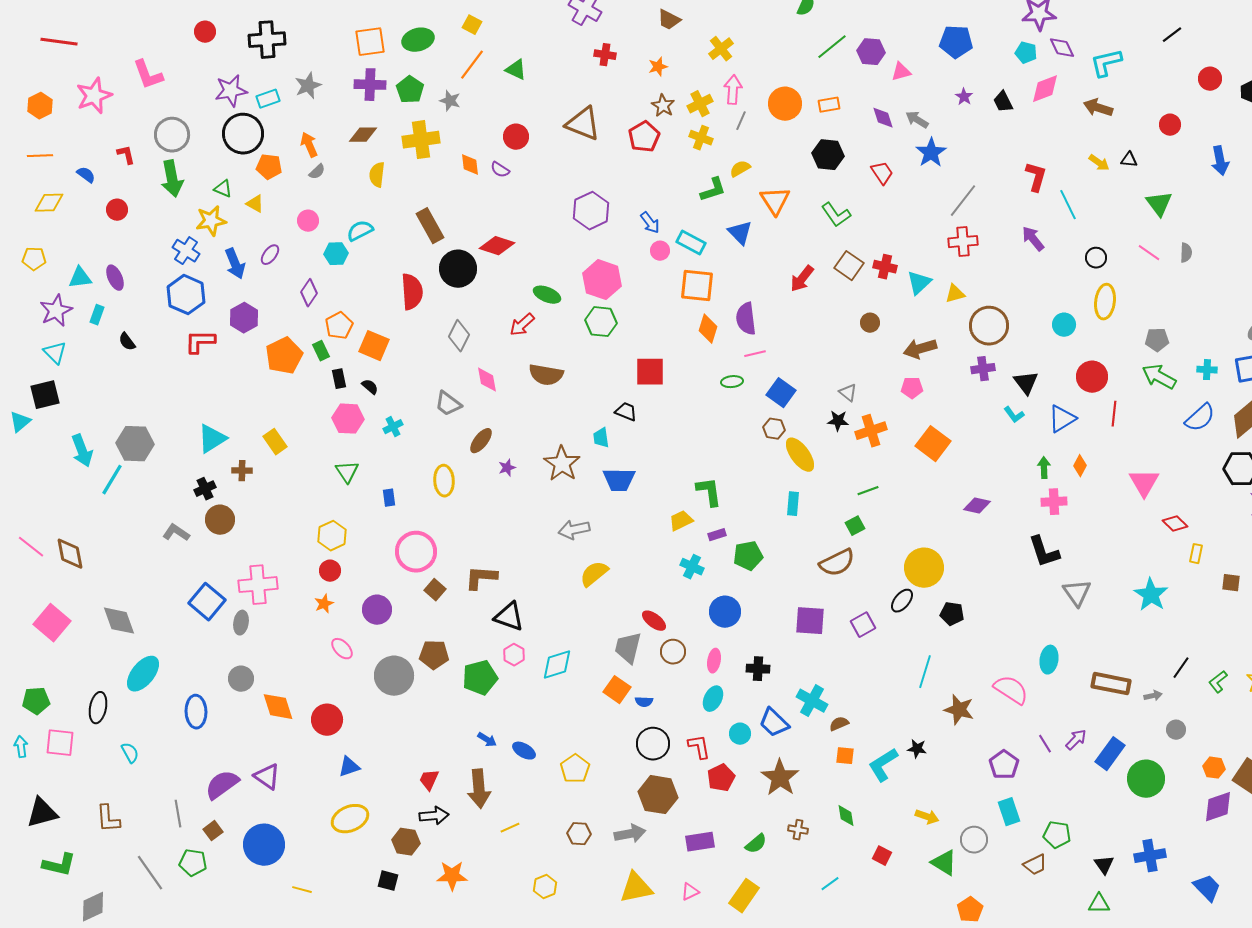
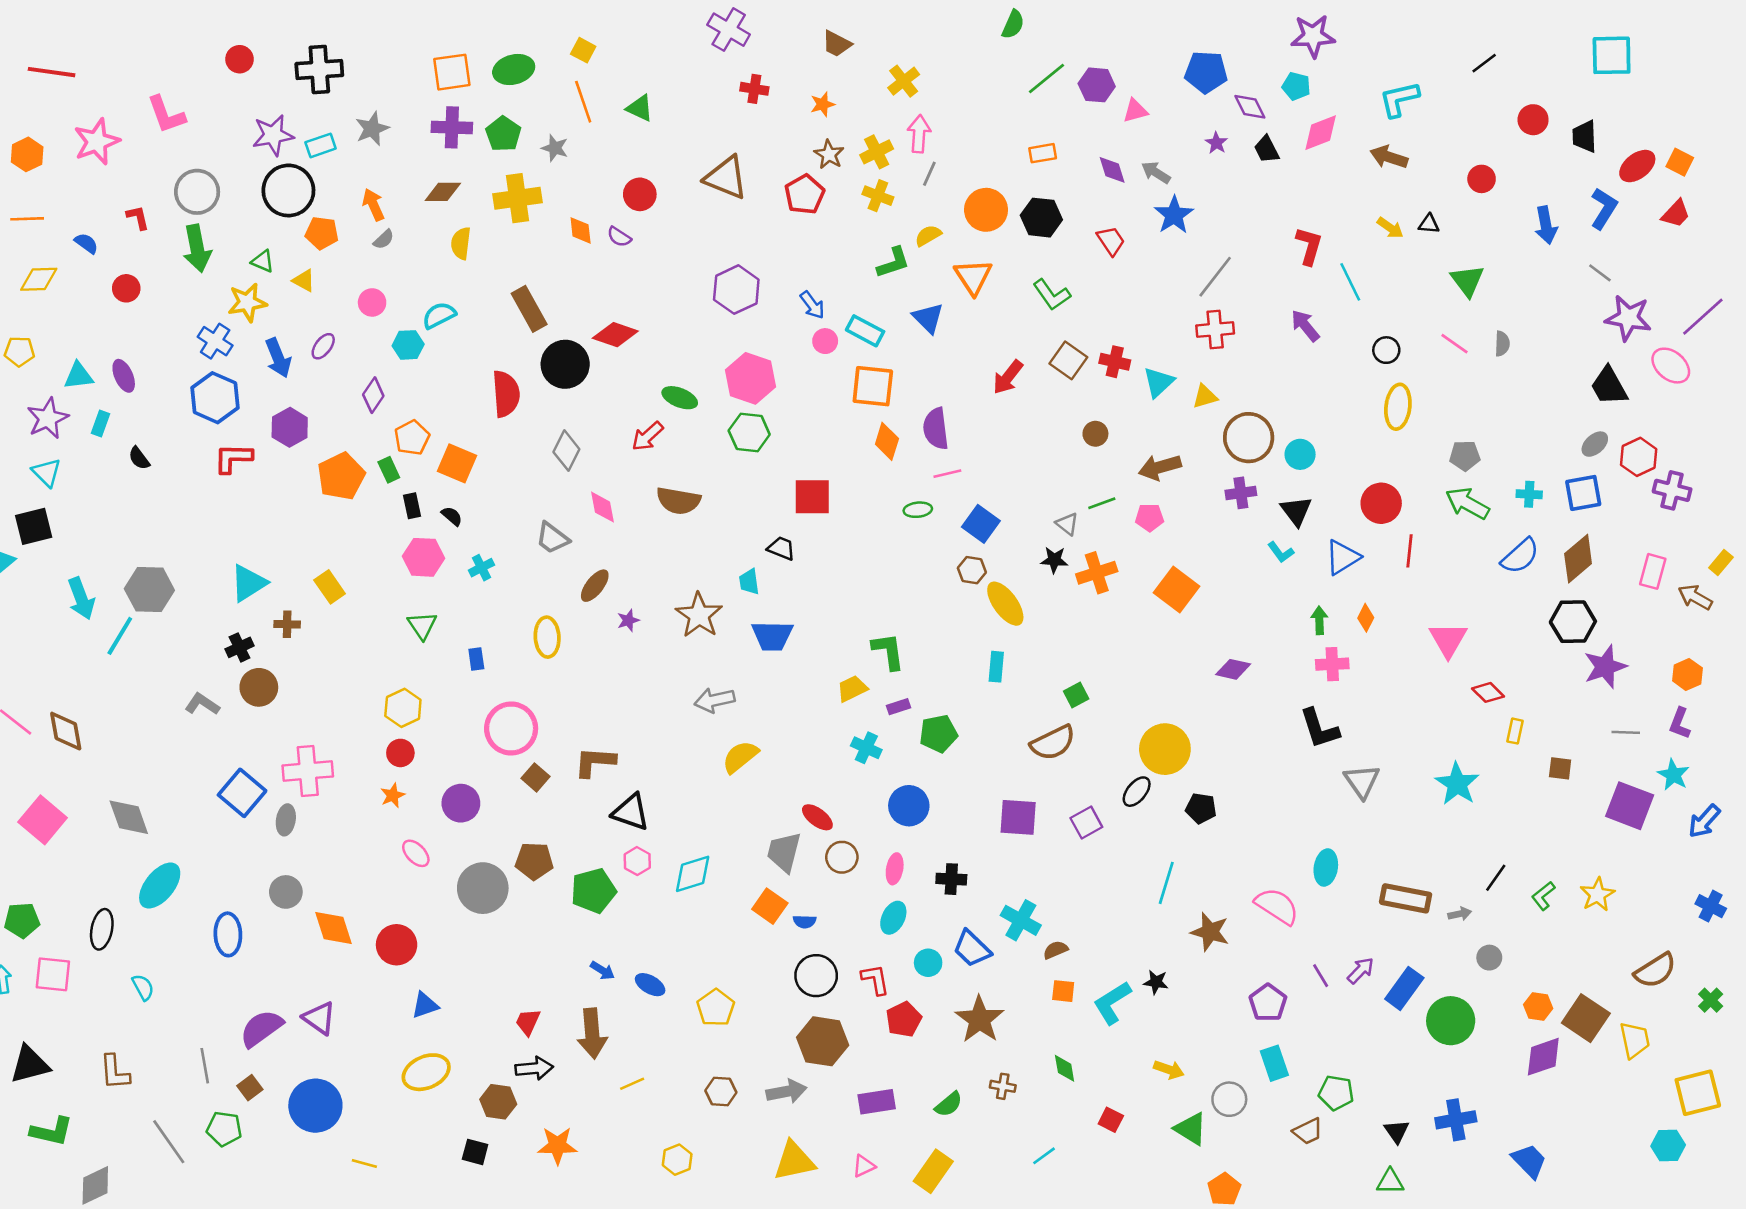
purple diamond: (1062, 48) -> (1250, 107), moved
orange line: (472, 65) -> (583, 102), turned -56
orange circle: (785, 104) -> (986, 210), moved
cyan circle: (1064, 325) -> (1300, 454), moved
green line: (868, 491) -> (1102, 503), moved

